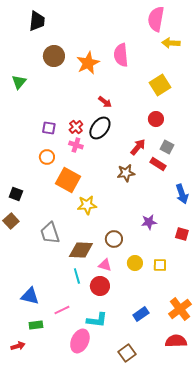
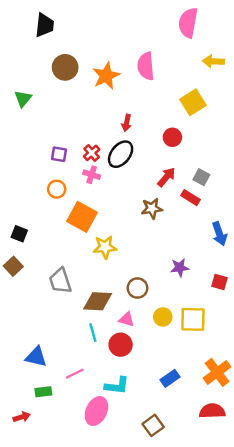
yellow arrow: (171, 43) -> (213, 61), moved
red arrow: (105, 102) -> (127, 123), turned 64
red circle: (156, 119) -> (172, 137), moved
yellow square: (160, 265) -> (193, 319), size x1.6

